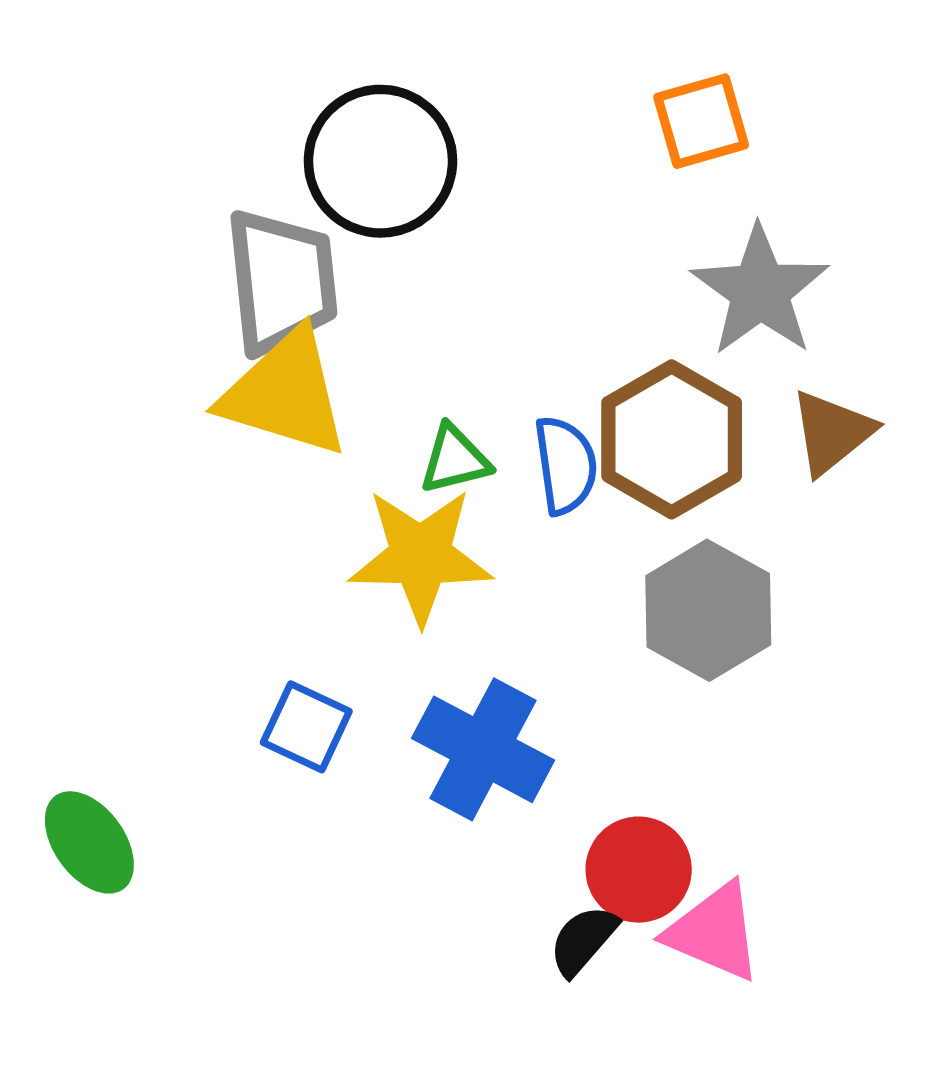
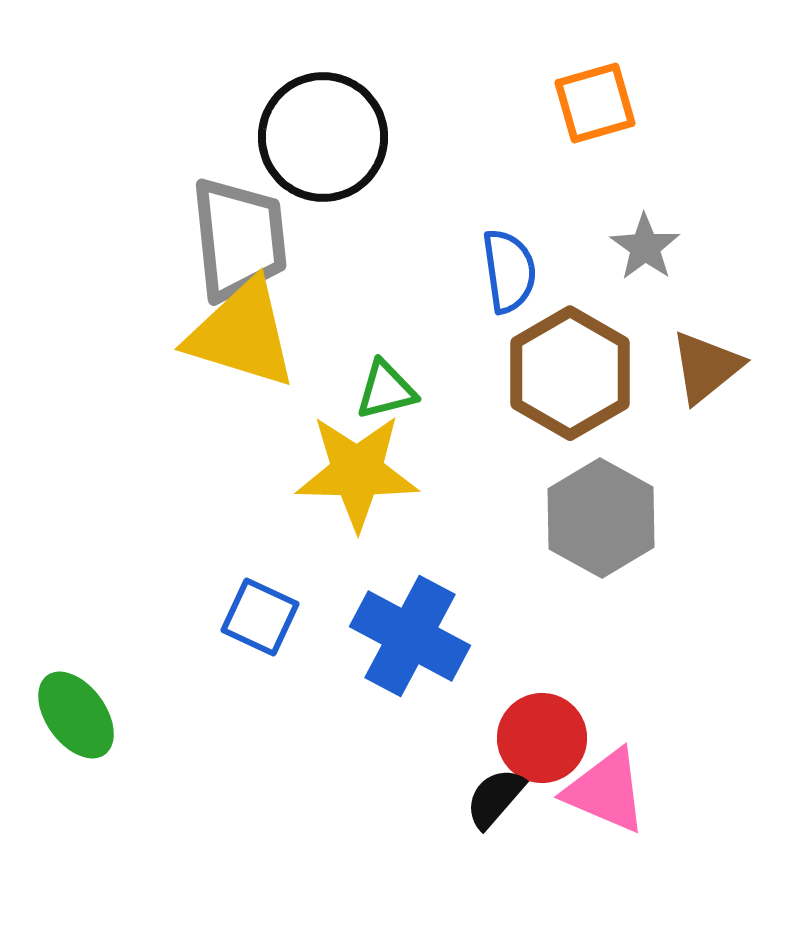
gray star: (760, 291) -> (645, 247), size x0.6
blue semicircle: (566, 465) -> (509, 271), moved

